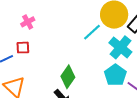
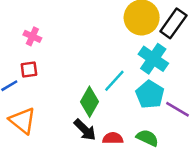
pink cross: (28, 22) -> (32, 36), turned -32
cyan line: (92, 32) -> (114, 81), moved

